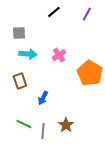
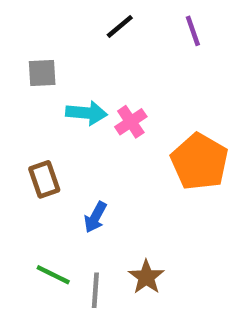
purple line: (87, 14) -> (193, 31), turned -48
cyan arrow: (28, 54) -> (86, 113), moved

